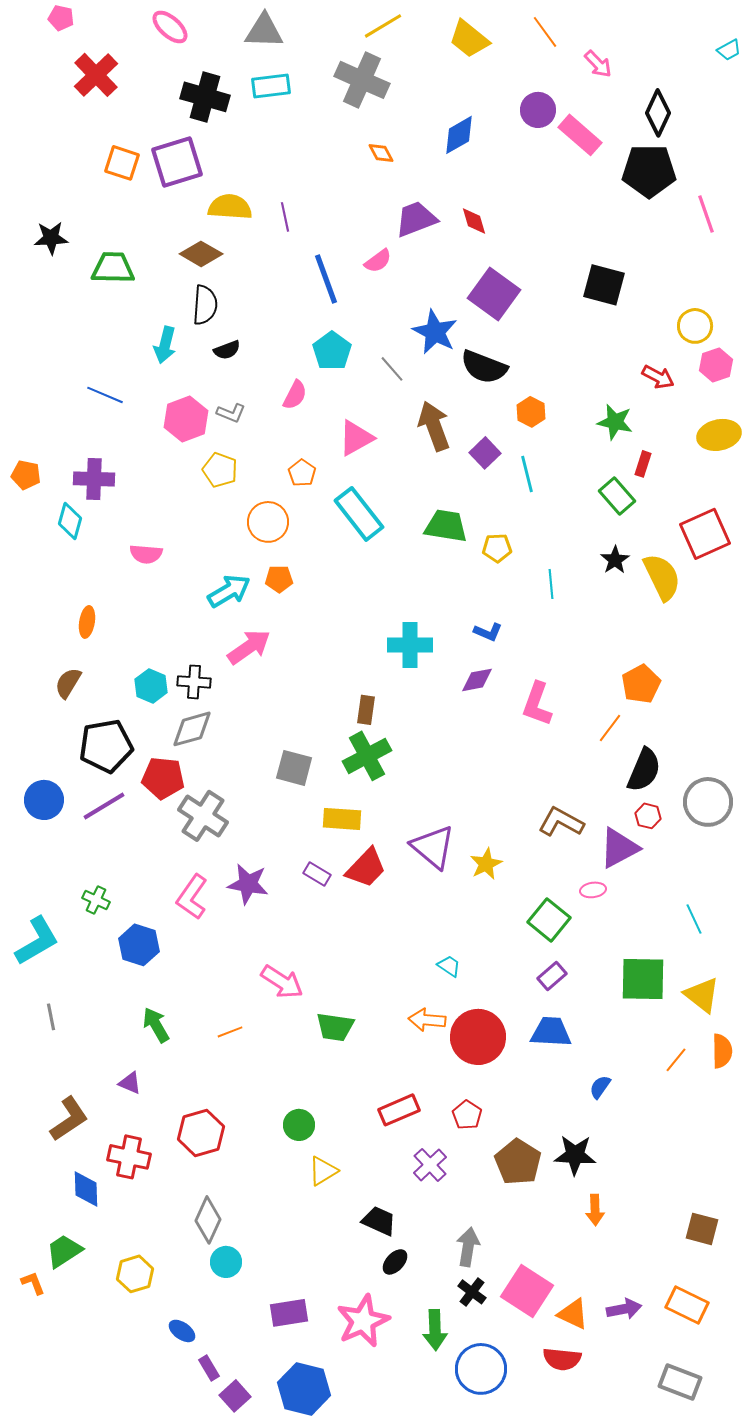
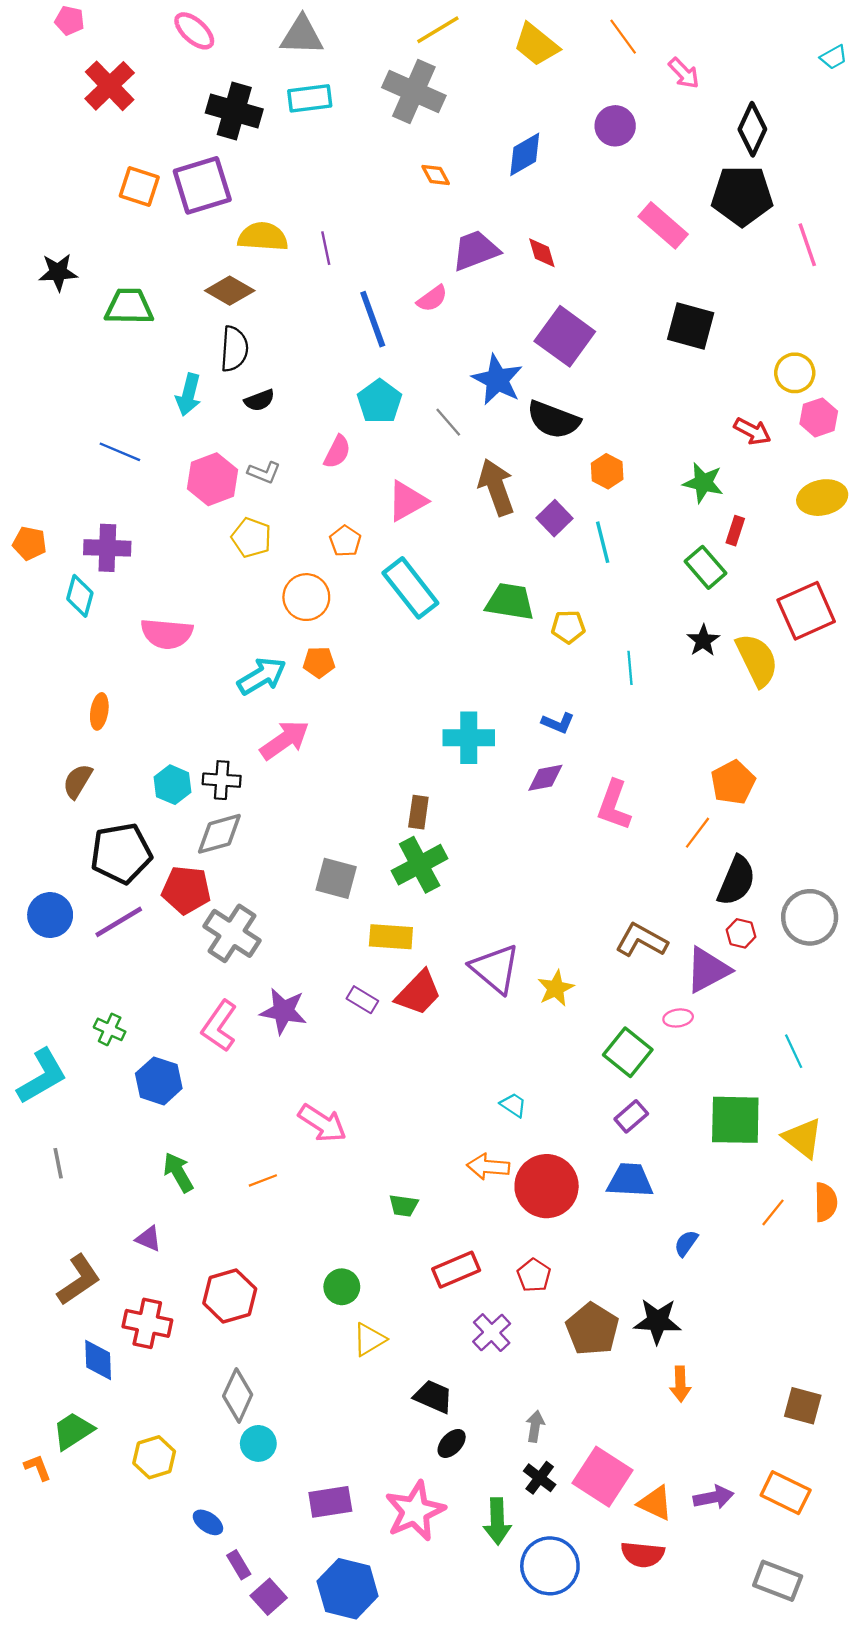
pink rectangle: (580, 135) -> (663, 225), moved
pink semicircle: (146, 554) -> (167, 634), size x1.4
green trapezoid: (335, 1027) -> (404, 1206), moved, size x0.7
gray arrow: (468, 1247) -> (535, 1426), size x0.7

